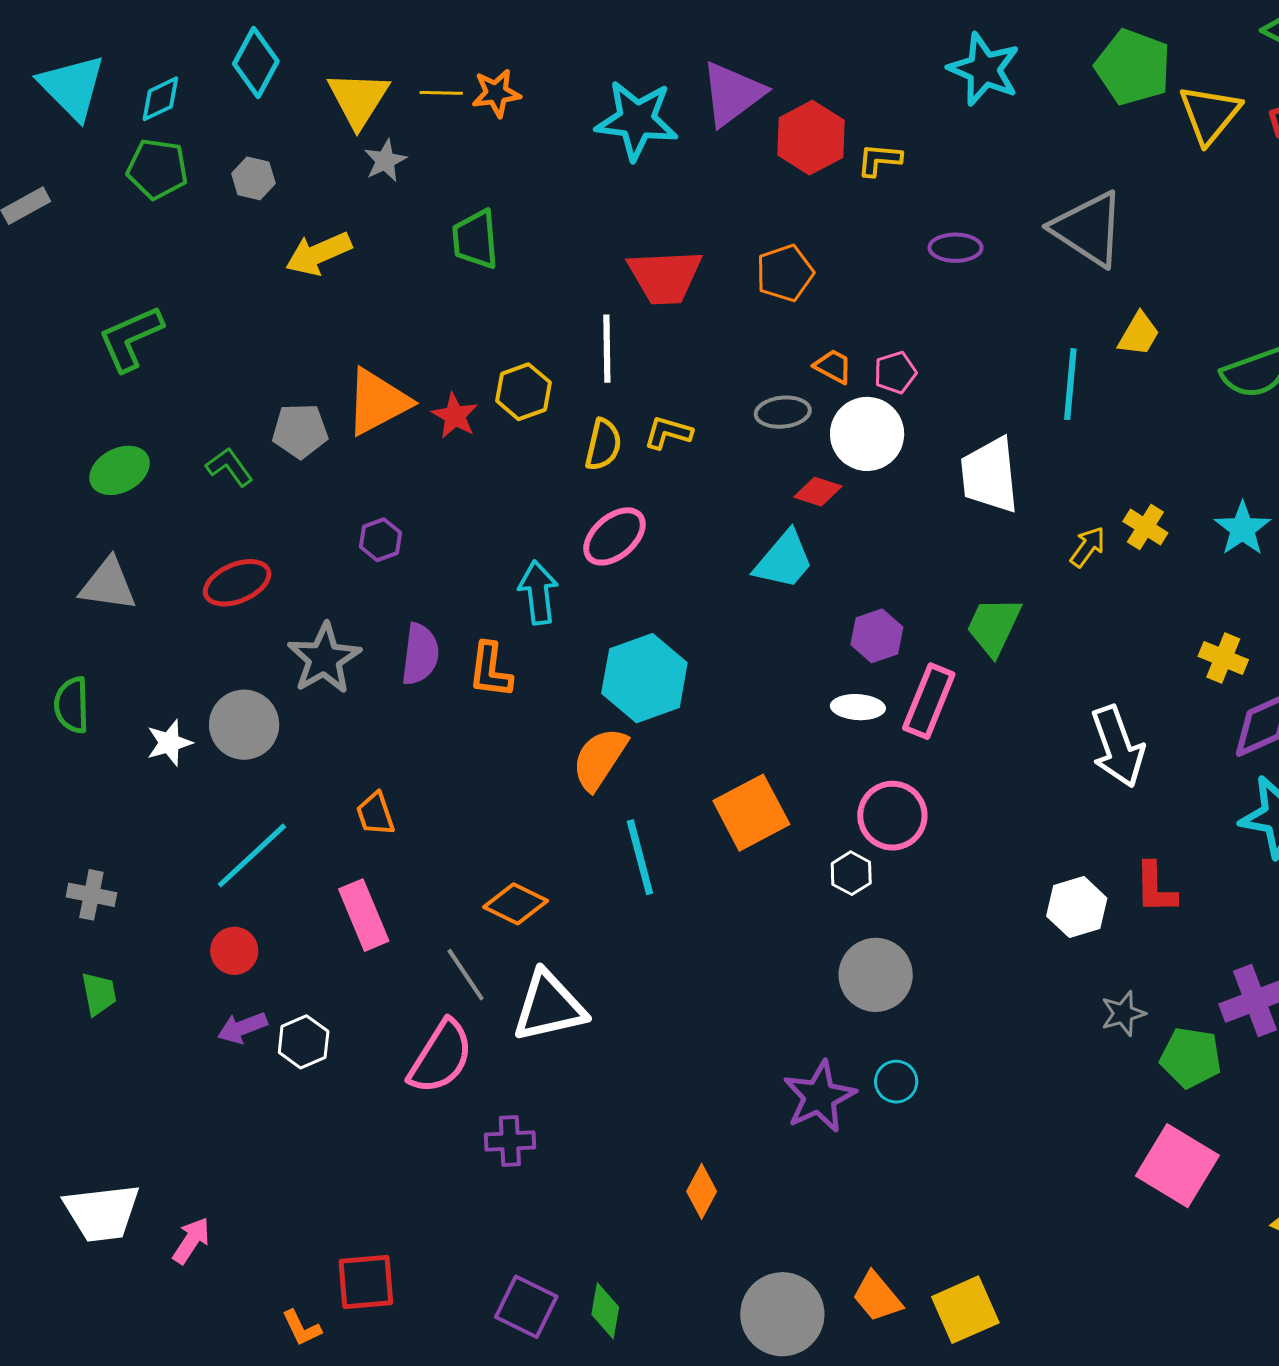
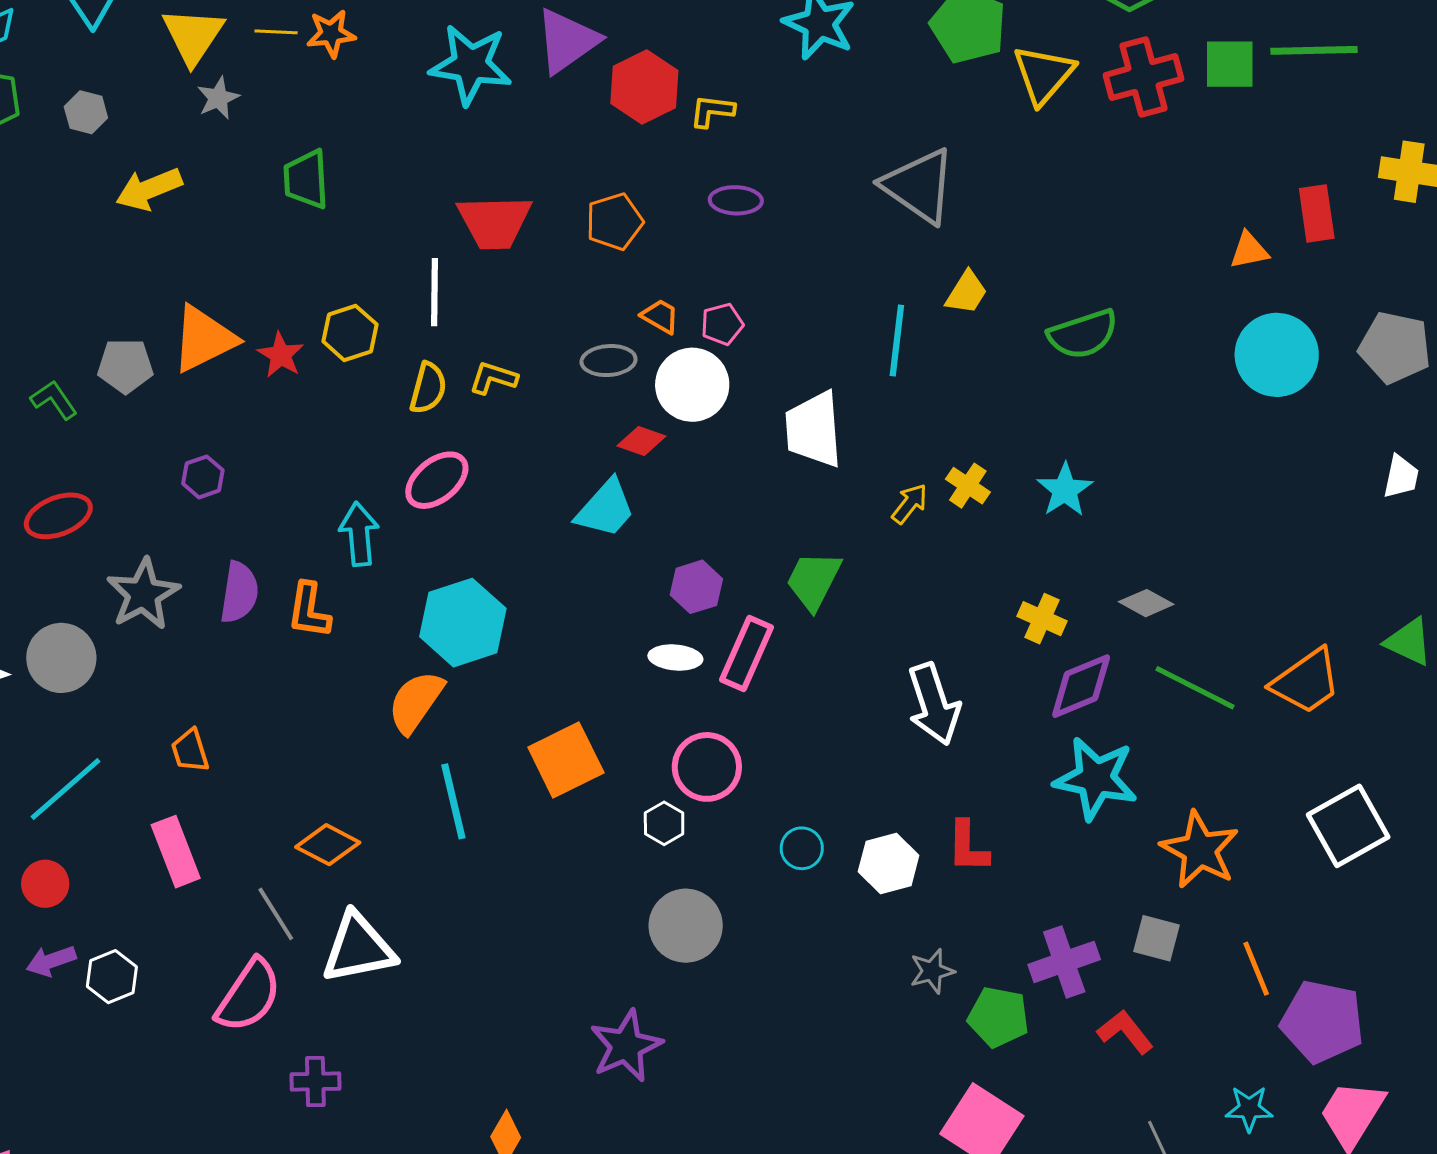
purple ellipse: (955, 248) -> (736, 200), moved
cyan circle: (896, 1082) -> (802, 848), moved

